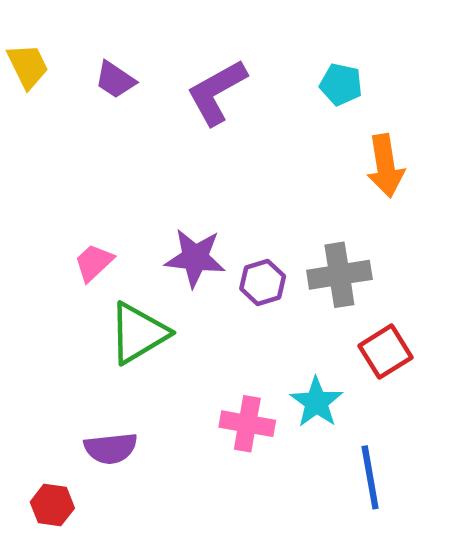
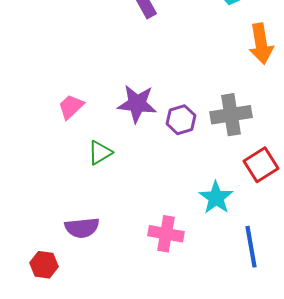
green triangle: (138, 333) -> (100, 153), size x0.6
pink cross: (247, 424) -> (166, 234), moved

